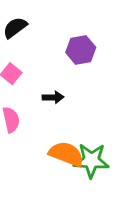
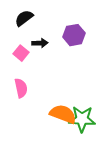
black arrow: (53, 97) -> (40, 43), moved

